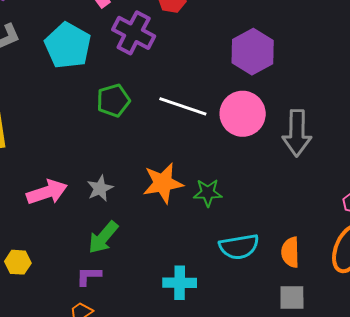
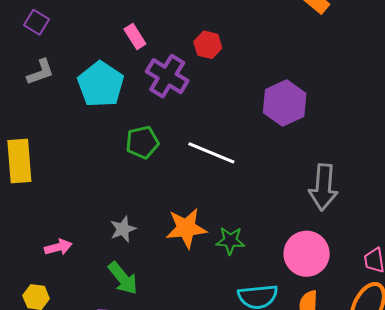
pink circle: (243, 114) -> (307, 254), moved
pink arrow: (47, 192) -> (58, 247), moved, size x0.7
green arrow: (103, 237) -> (123, 278), turned -84

